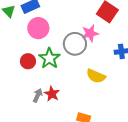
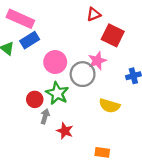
pink circle: (38, 28) -> (55, 62), moved
gray arrow: (38, 95) -> (45, 116), moved

